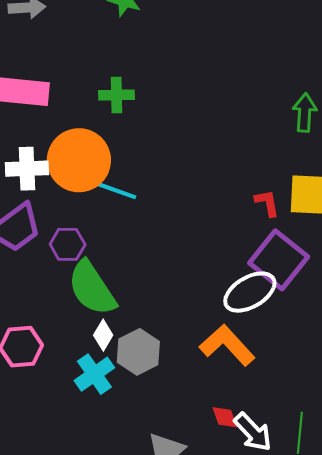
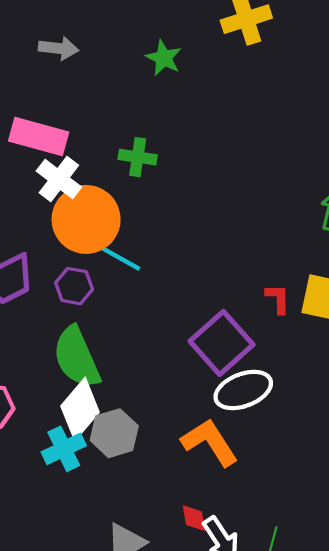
white cross: (27, 169) -> (59, 179), moved, turned 30
purple hexagon: (68, 244) -> (74, 286), moved
purple square: (279, 260) -> (222, 343), moved
white diamond: (103, 335) -> (80, 409), size x1.8

